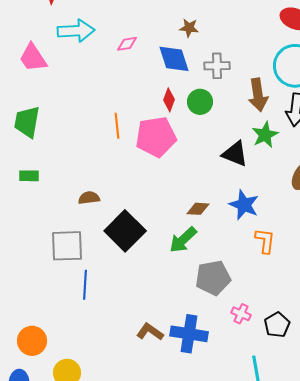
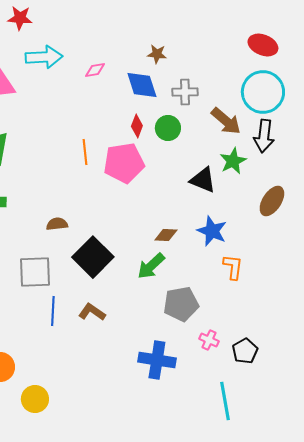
brown arrow: (258, 95) -> (226, 121), turned -40
brown L-shape: (150, 332) -> (92, 312), moved

